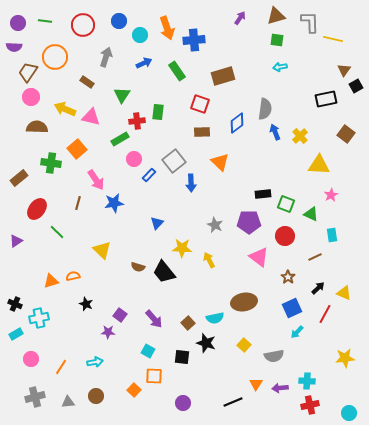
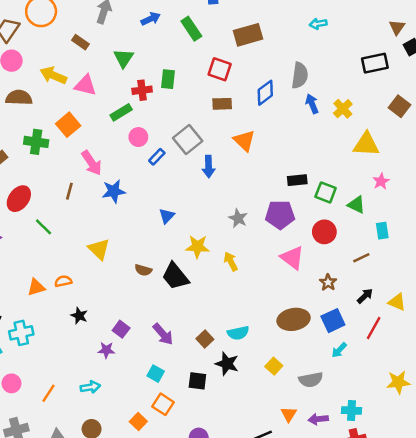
brown ellipse: (244, 302) -> (294, 319), moved
orange square: (154, 376) -> (163, 404), turned 30

